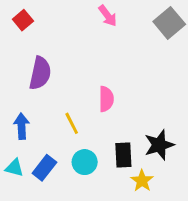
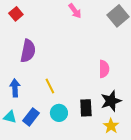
pink semicircle: (106, 99) -> (104, 69), moved
yellow star: (142, 181) -> (111, 126), moved

